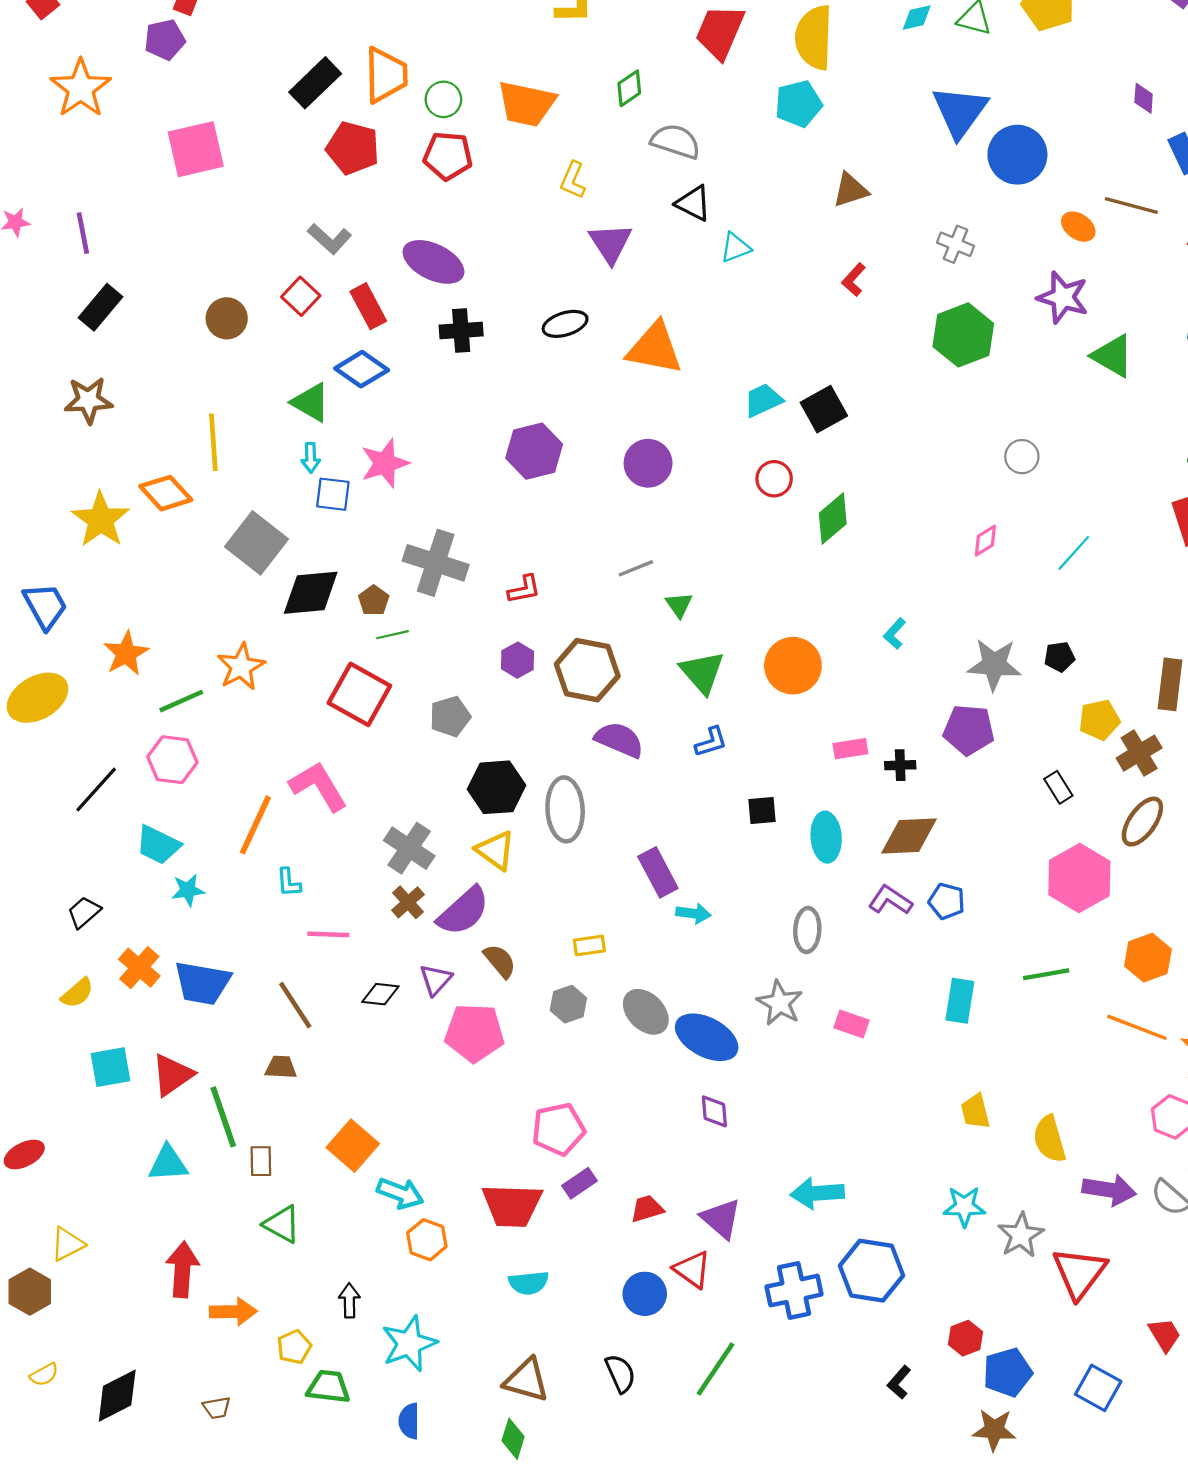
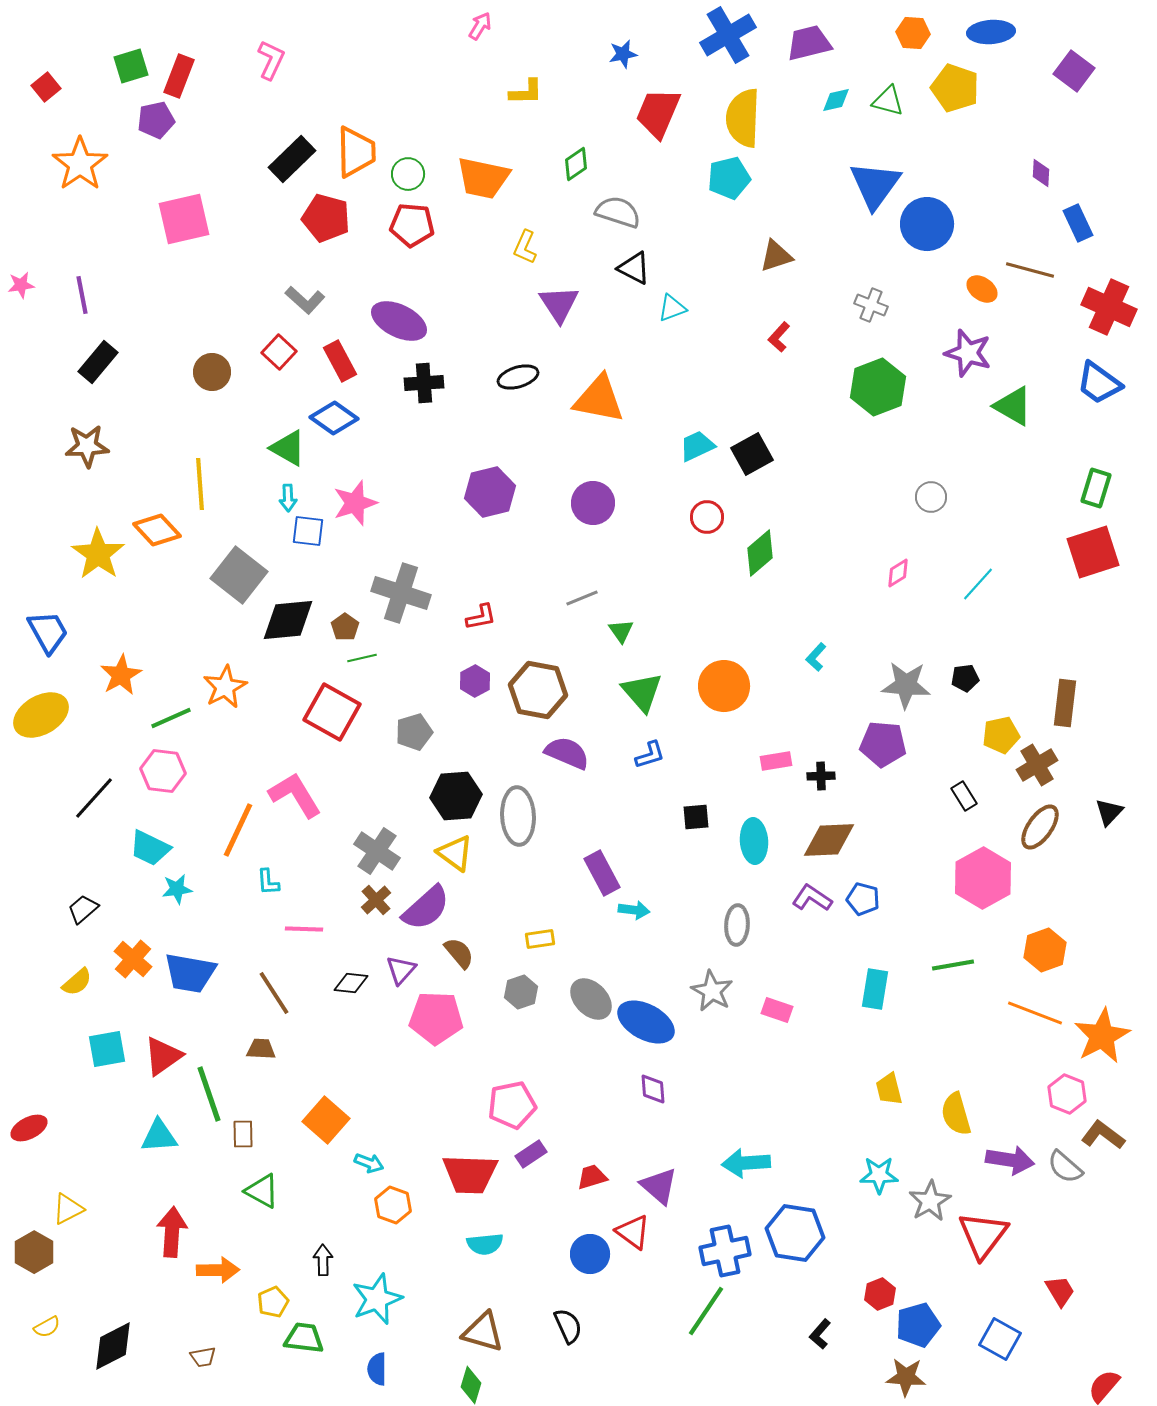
cyan arrow: (400, 1193) -> (369, 1163), size x0.7
green line: (715, 1369) -> (706, 1311), moved

